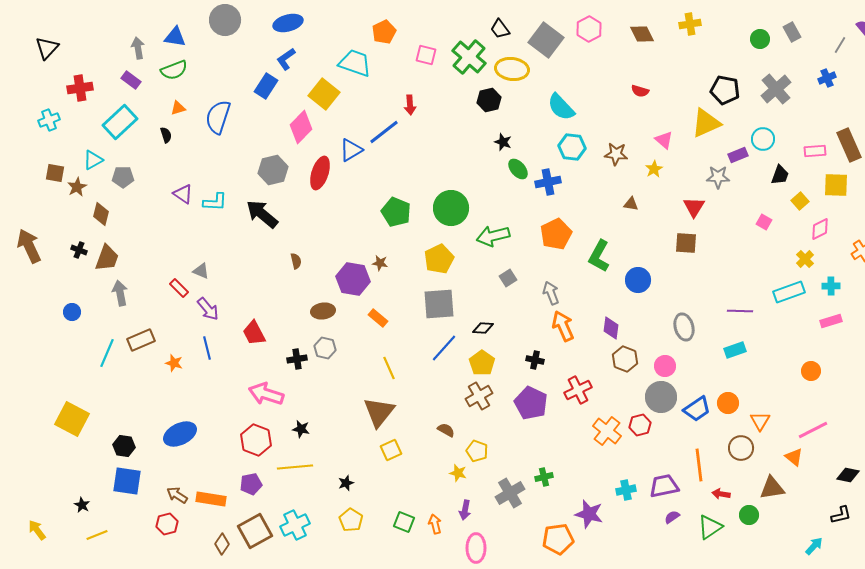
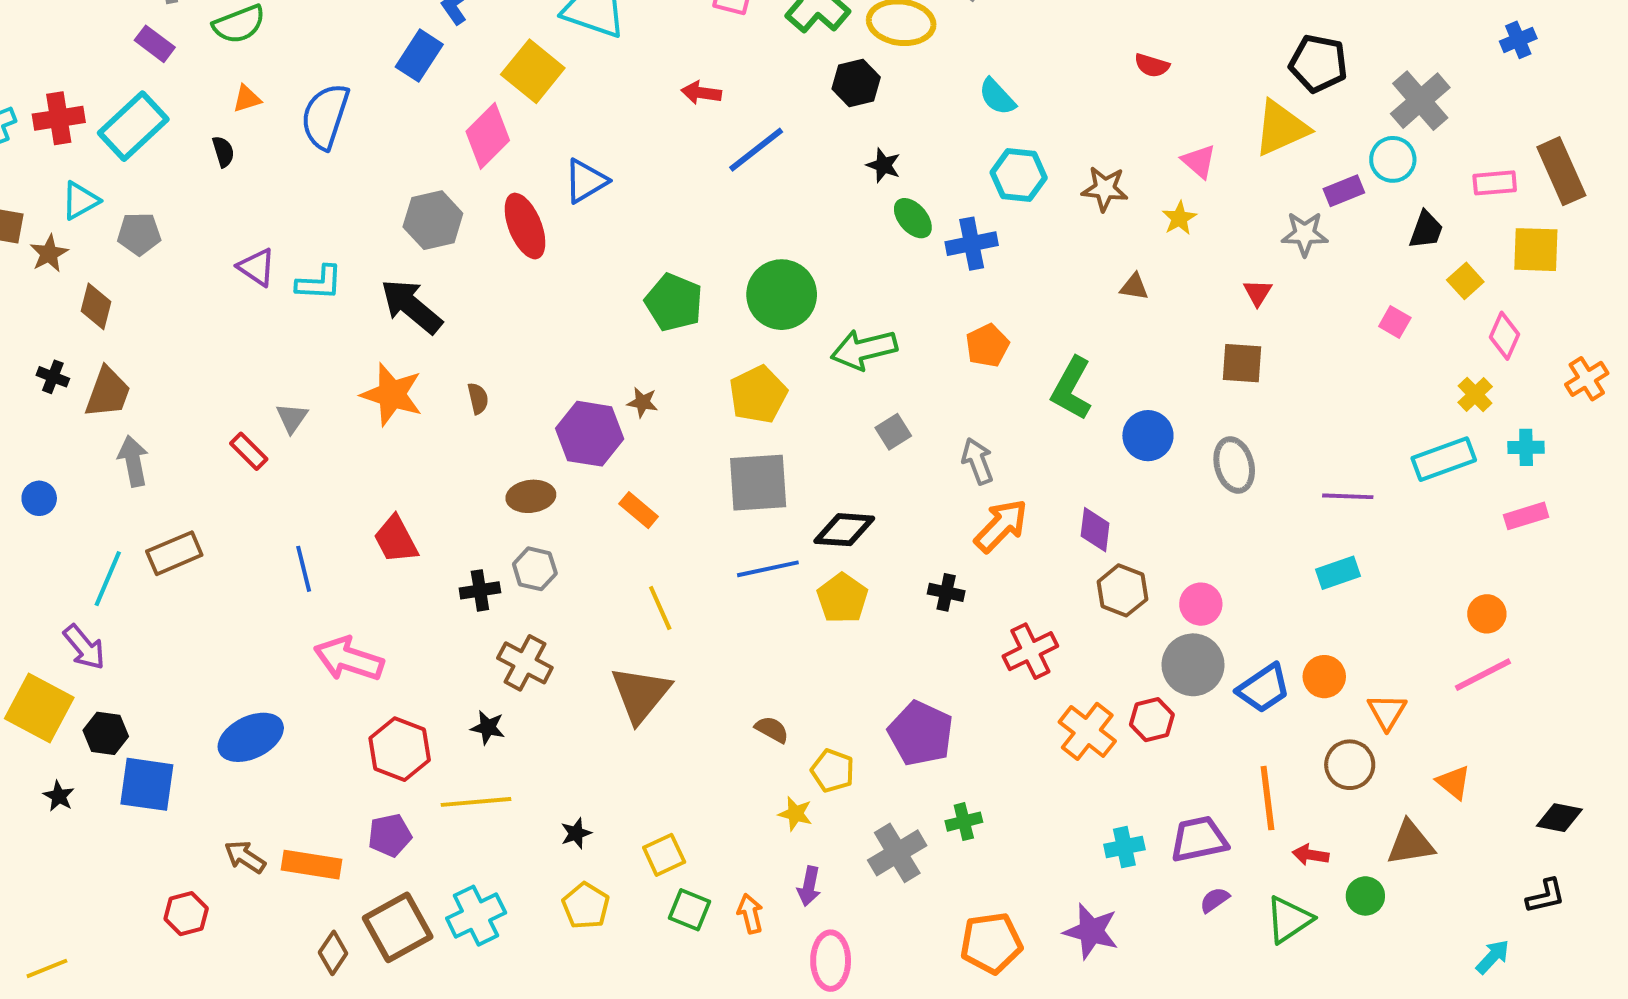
red cross: (80, 88) -> (59, 118), moved
gray cross: (776, 89) -> (1420, 101), moved
red arrow: (410, 105) -> (701, 93), turned 102
cyan semicircle: (561, 107) -> (997, 97), size x0.7
blue line: (384, 132) -> (756, 150), moved
red ellipse: (320, 173) -> (525, 226), turned -40
red triangle: (694, 207) -> (1258, 293), size x0.7
pink diamond: (820, 229) -> (1504, 336), turned -40
orange pentagon: (556, 234) -> (987, 346), size x0.7
gray triangle: (201, 271) -> (292, 418), turned 42
purple arrow: (208, 309) -> (84, 647), moved
orange arrow: (563, 326) -> (1001, 526), turned 68
gray ellipse: (684, 327) -> (1234, 465), moved
black diamond: (483, 328) -> (844, 530), size x1.4
blue line: (444, 348) -> (768, 569), turned 36
orange star: (174, 363) -> (392, 394), moved, size x1.8
pink arrow: (266, 394) -> (349, 659), moved
brown cross: (479, 396) -> (525, 663), moved, turned -32
purple pentagon: (531, 403) -> (921, 733), moved
pink line: (813, 430) -> (1483, 675), moved
black hexagon: (124, 446) -> (106, 733), moved
yellow square: (391, 450) -> (664, 855), moved
blue square: (127, 481) -> (147, 784), moved
black star: (82, 505) -> (59, 796), moved
purple star: (589, 514) -> (1091, 931), moved
red hexagon: (167, 524) -> (186, 914), moved
yellow line: (97, 535) -> (47, 968), moved

